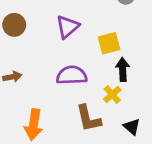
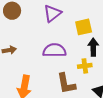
yellow cross: (112, 94) -> (85, 66), turned 32

